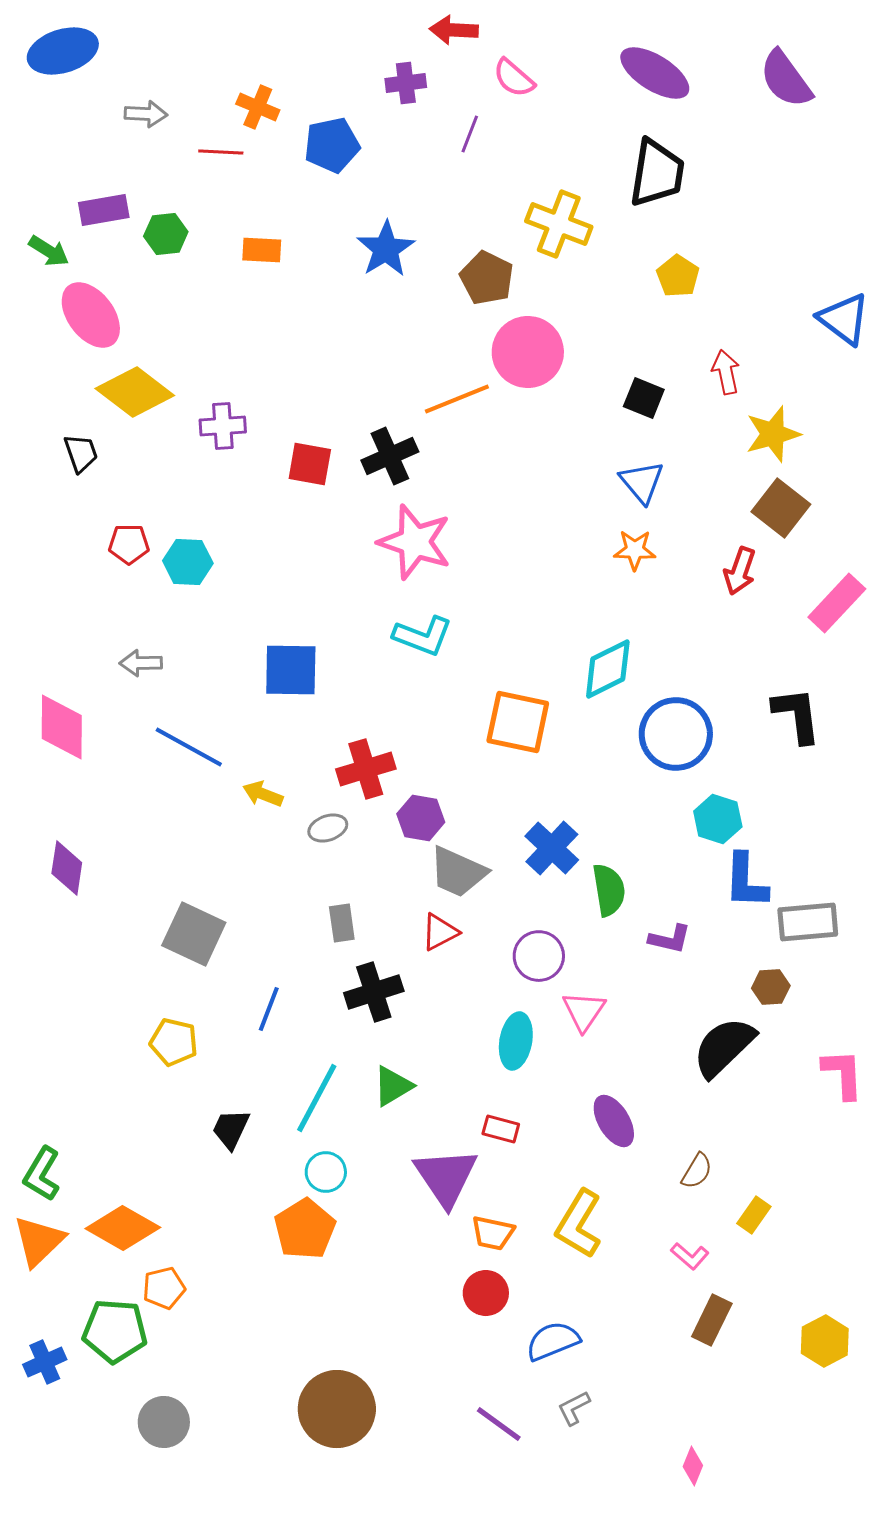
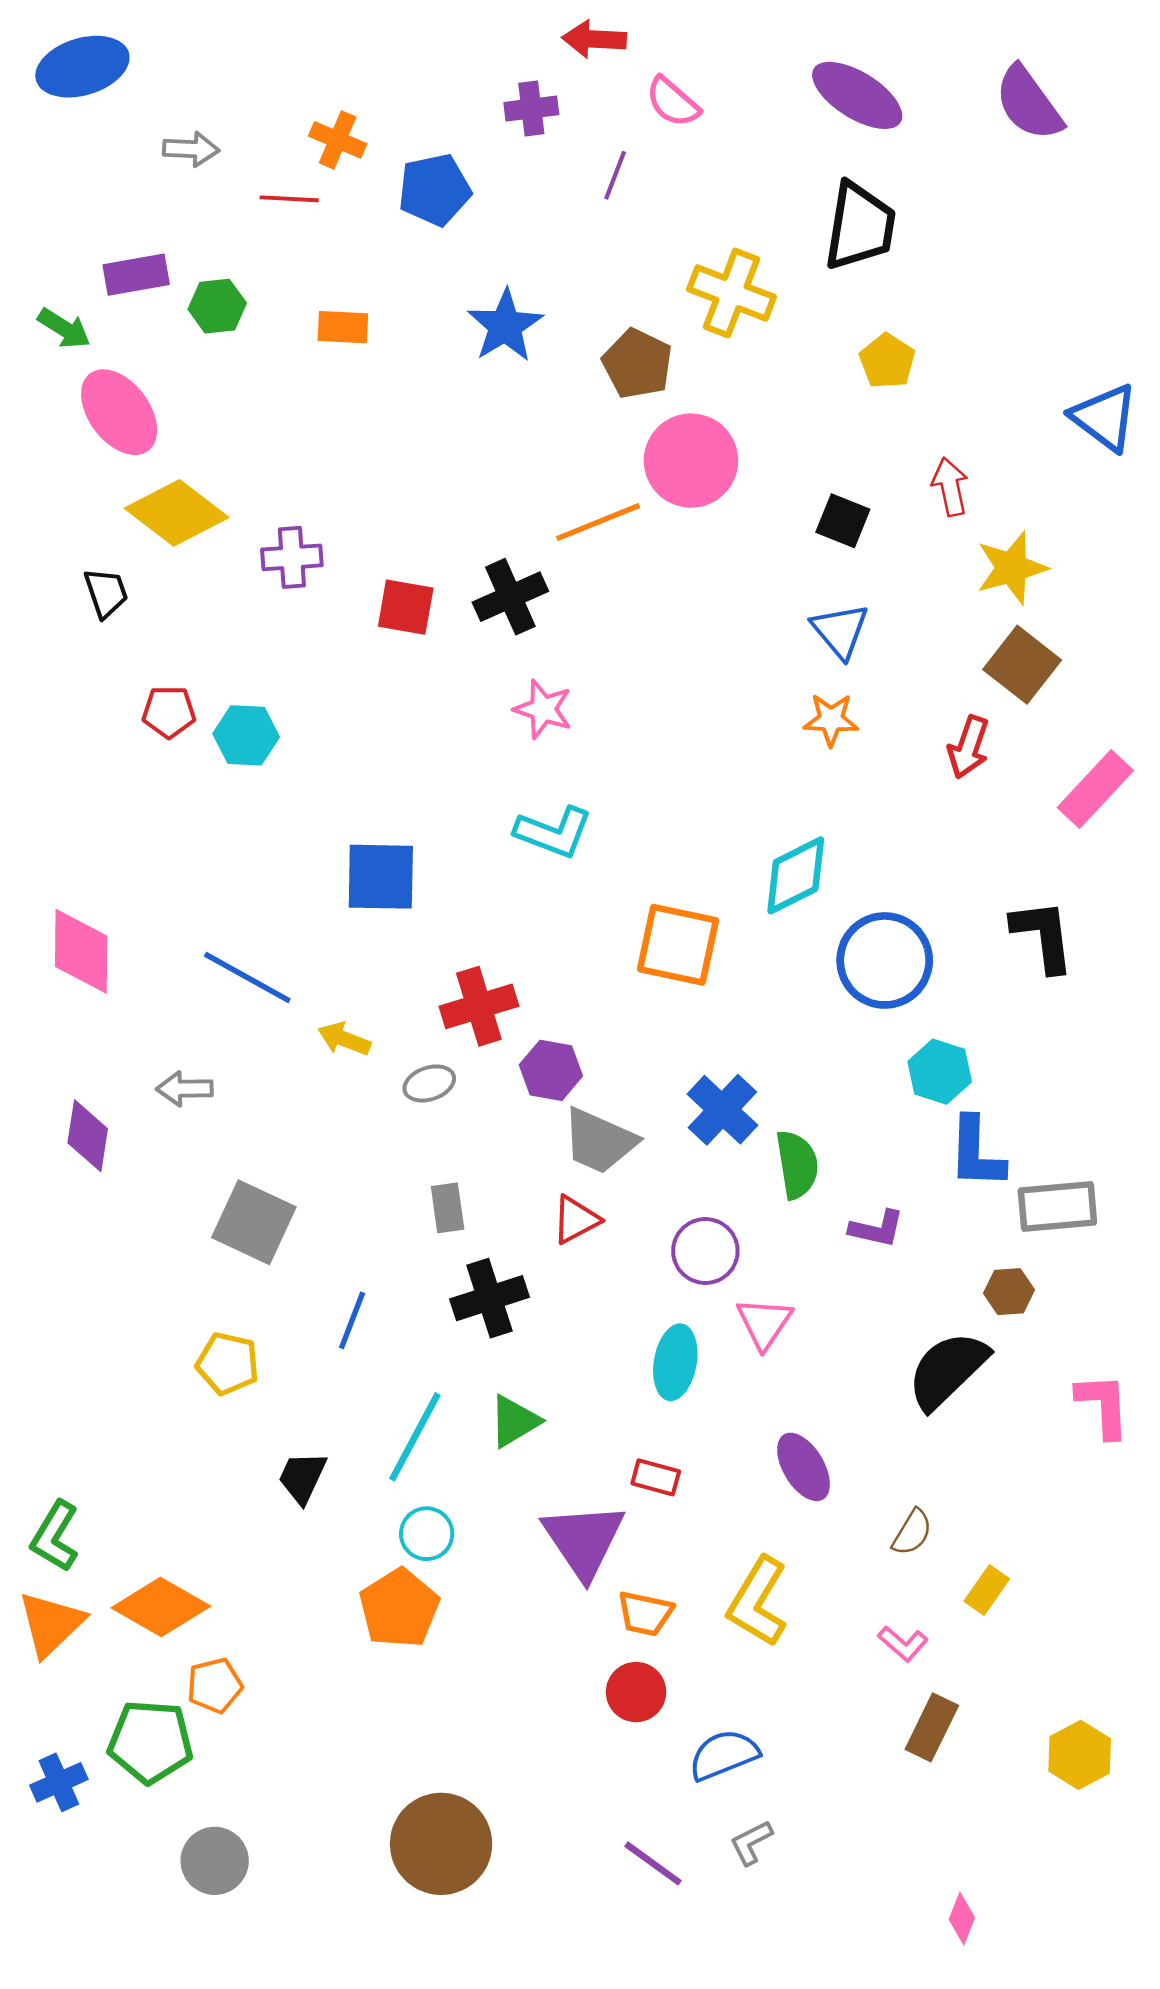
pink star: (415, 542) -> (543, 709), size x0.6
gray arrow: (141, 663) -> (185, 1089), moved
pink diamond: (693, 1466) -> (962, 1918), moved

